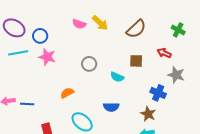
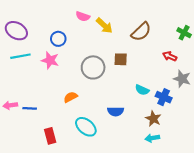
pink semicircle: (79, 24) -> (83, 16), moved
blue circle: (40, 36) -> (58, 39), moved
brown square: (136, 61) -> (121, 59), moved
gray circle: (89, 64) -> (93, 67), size x1.5
cyan semicircle: (117, 77) -> (142, 90), moved

